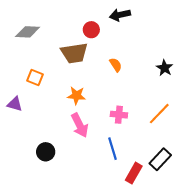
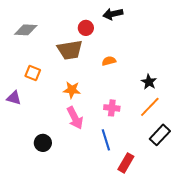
orange semicircle: (116, 65) -> (109, 61), turned -72
black star: (165, 68) -> (149, 82), moved
black rectangle: (160, 159) -> (160, 135), moved

